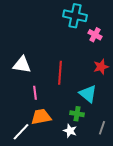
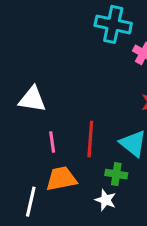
red line: (60, 73) -> (90, 139), moved
white line: (21, 132) -> (31, 202), turned -30

